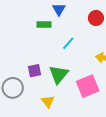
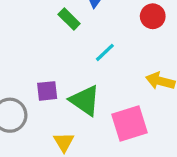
green rectangle: (44, 25) -> (69, 19), turned 40
green triangle: (59, 74) -> (85, 101), turned -40

